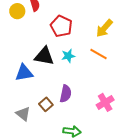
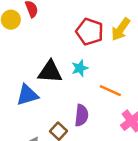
red pentagon: (61, 26) -> (90, 32), moved
orange line: (98, 54) -> (110, 91), moved

